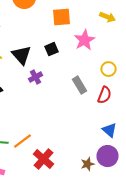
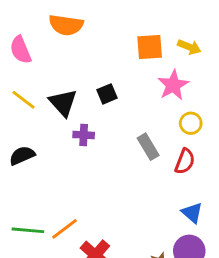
orange square: (62, 17) -> (150, 47), moved
pink star: (84, 40) -> (173, 85), moved
purple cross: (36, 77) -> (84, 135), turned 32

